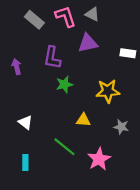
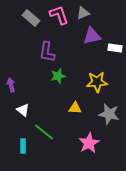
gray triangle: (92, 14) -> (83, 13), turned -48
purple triangle: (88, 43) -> (92, 36), moved
purple arrow: (17, 67) -> (11, 85), moved
gray star: (121, 127) -> (109, 114), size x1.5
green line: (64, 147) -> (44, 132), moved

